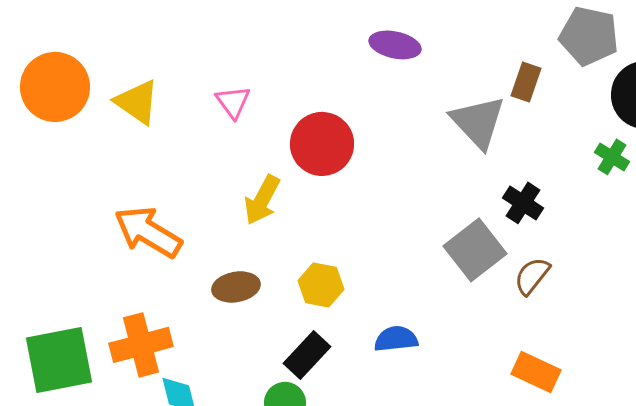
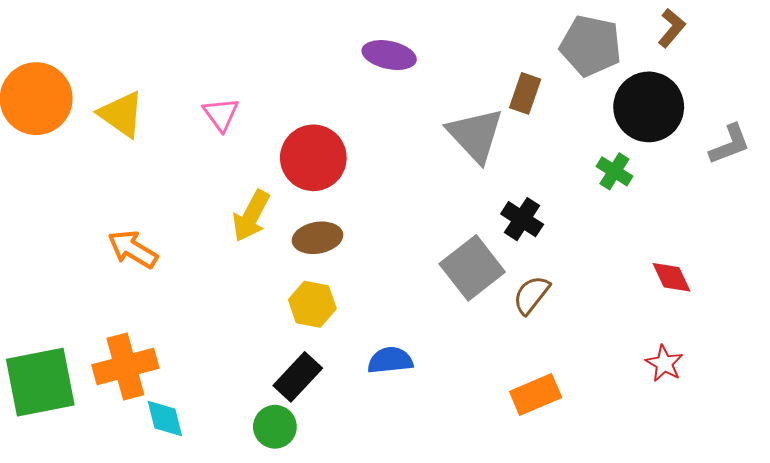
orange arrow: (148, 232) -> (133, 249), size x0.7
brown ellipse: (236, 287) -> (317, 238), moved
orange rectangle: (536, 372) -> (536, 395), turned -48

